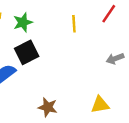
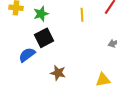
brown star: (48, 107) -> (58, 73), moved

